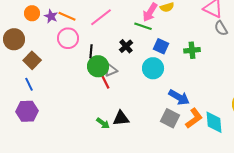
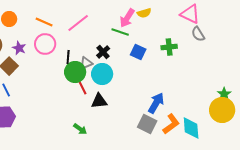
purple star: (51, 16) -> (19, 48), moved
green cross: (192, 50) -> (169, 47), moved
cyan circle: (153, 68) -> (102, 74), moved
gray triangle: (111, 70) -> (86, 63), moved
blue arrow: (179, 97) -> (156, 103), turned -90
black triangle: (121, 118) -> (99, 101), moved

